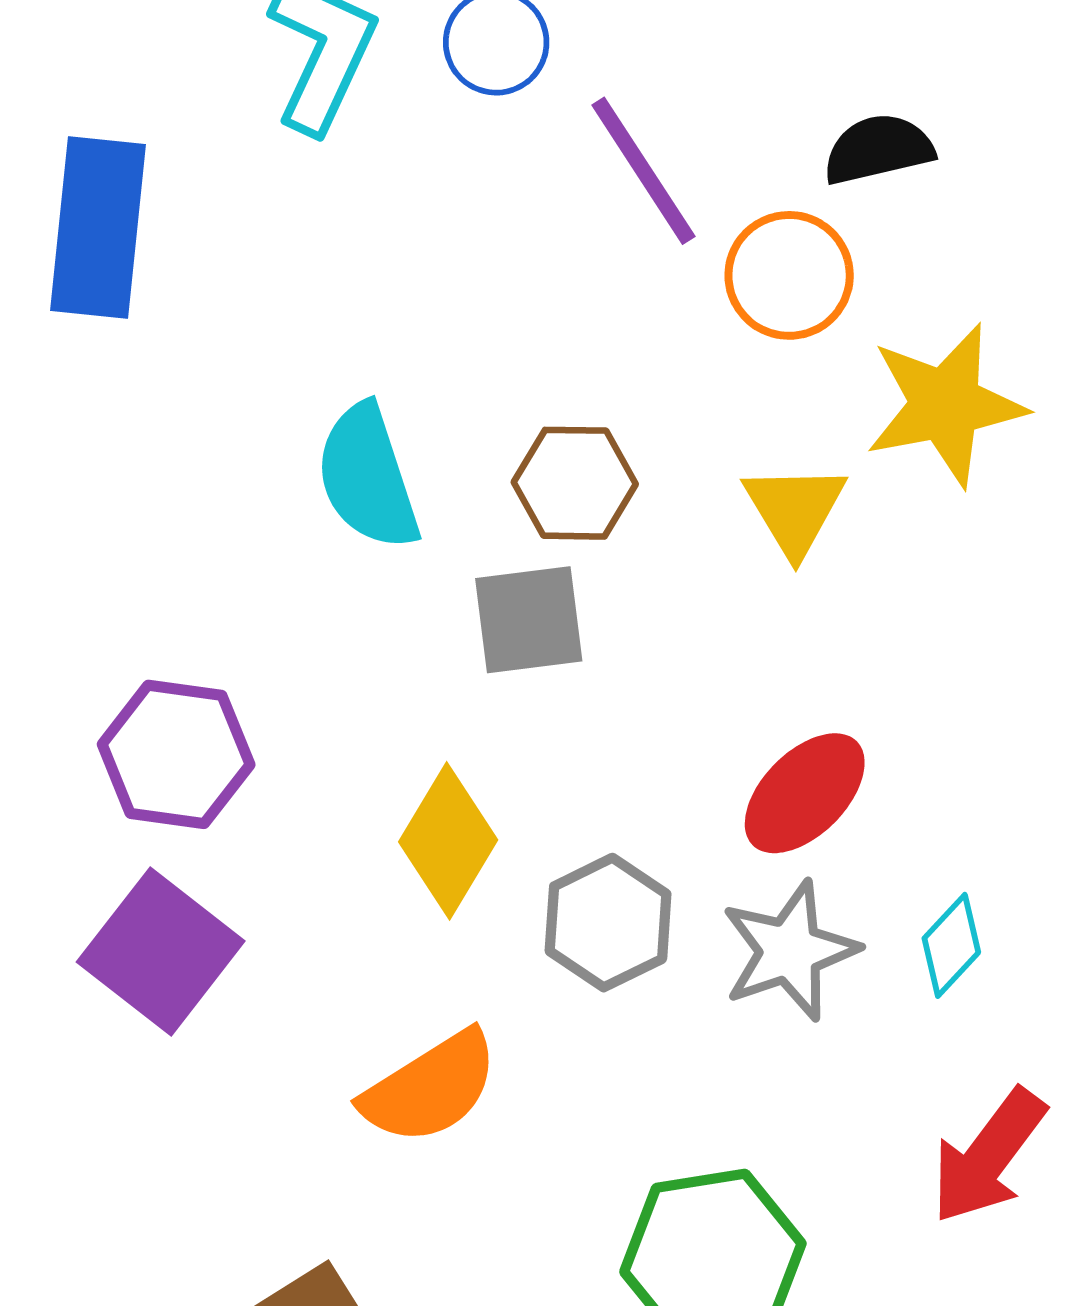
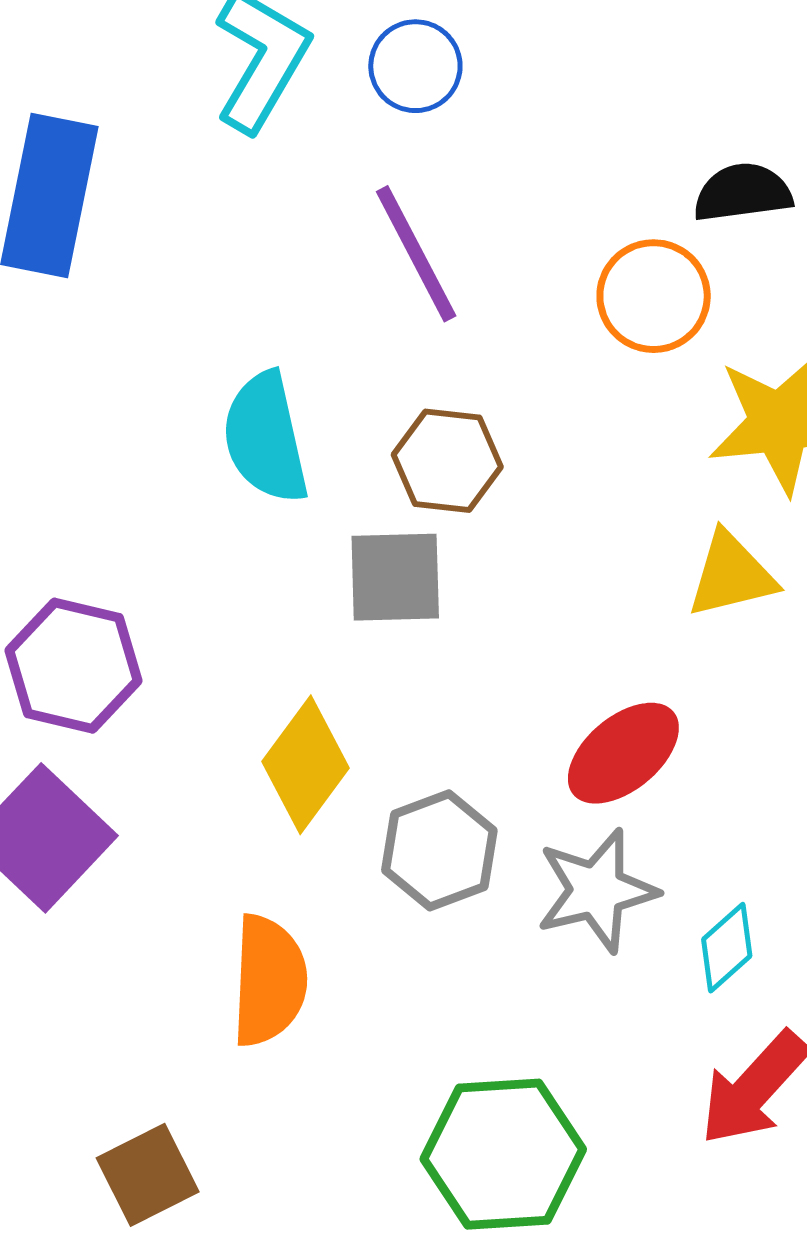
purple line: (643, 171) -> (416, 254), moved
yellow triangle: (795, 509) -> (731, 575), moved, turned 42
cyan diamond: (951, 945) -> (727, 948), moved
orange semicircle: (430, 1088) -> (269, 981), turned -61

